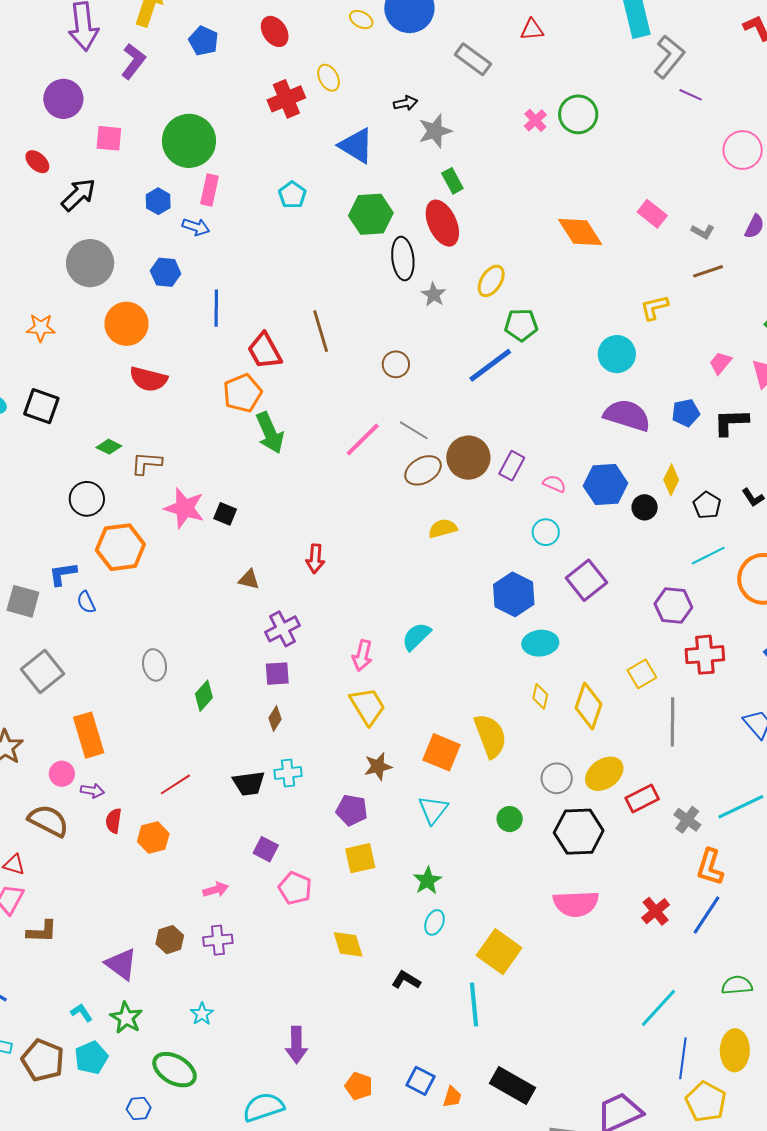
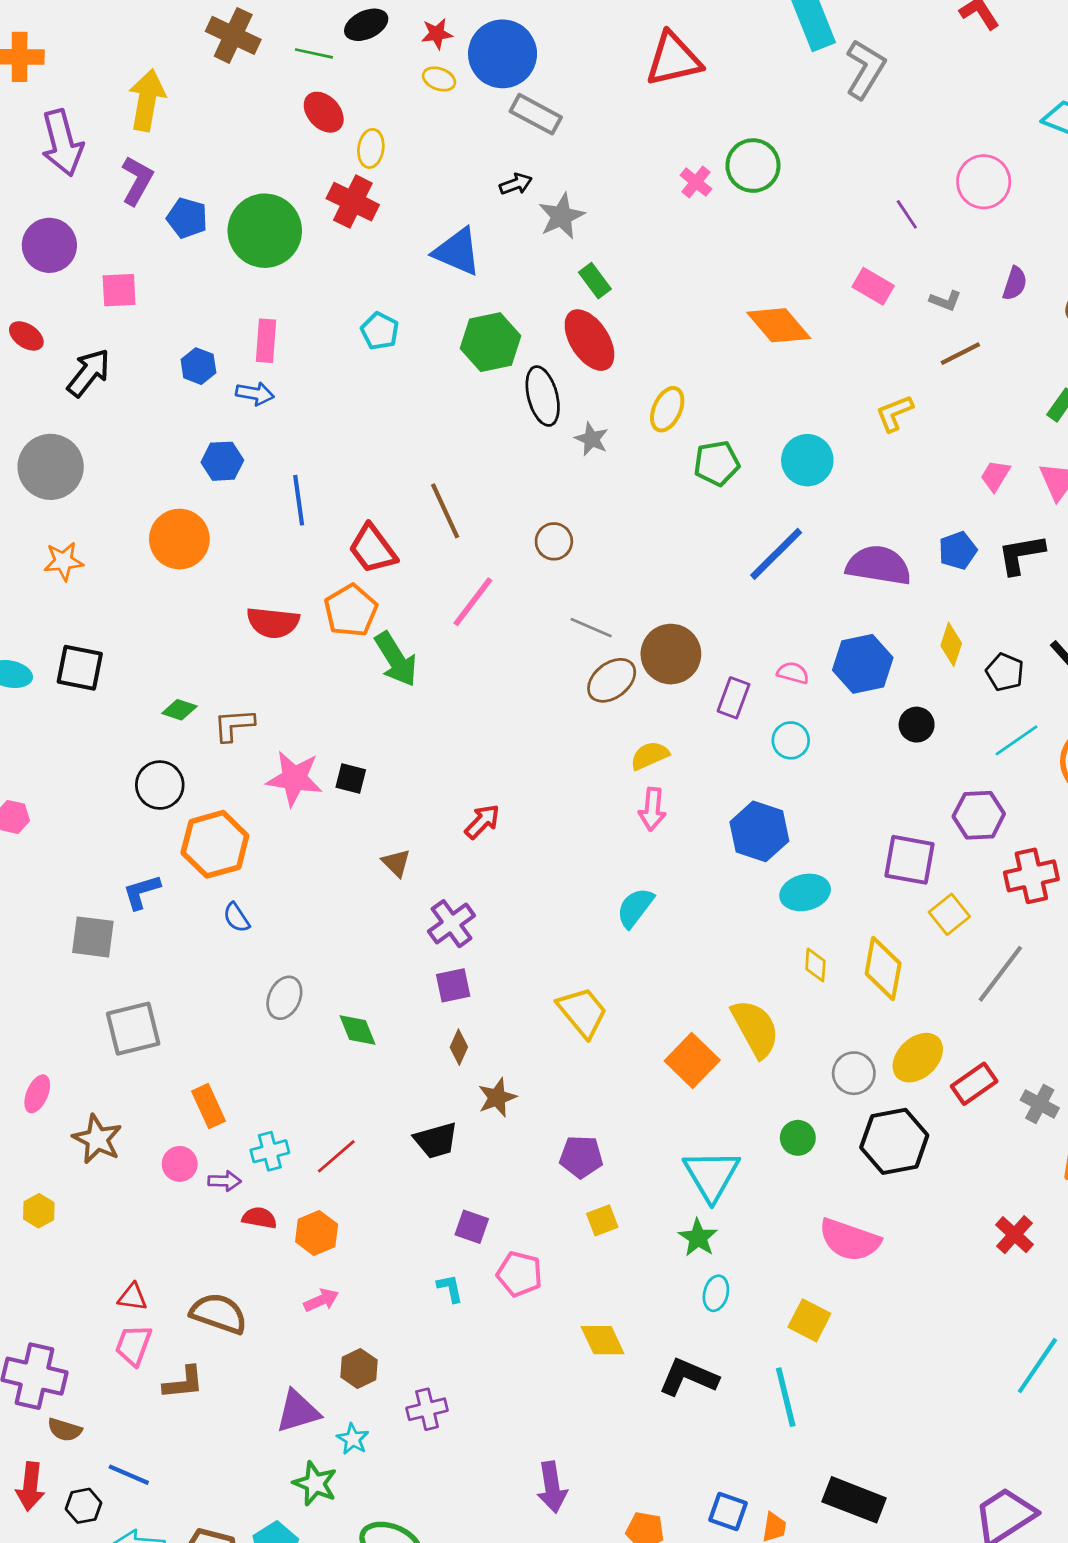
red triangle: (532, 30) -> (673, 59), size x1.8
blue pentagon: (203, 41) -> (187, 218), moved
gray rectangle: (473, 59) -> (536, 114), moved
yellow ellipse: (329, 78) -> (371, 148), moved, turned 44
purple line: (691, 95) -> (907, 214), moved, turned 40
red cross: (286, 99) -> (353, 202), turned -33
green circle: (189, 141) -> (265, 231), moved
gray circle: (90, 263) -> (51, 467), moved
cyan circle: (617, 354) -> (807, 460), moved
blue line: (490, 365) -> (776, 554), moved
red semicircle: (148, 379) -> (273, 623), moved
pink line: (363, 440) -> (473, 602), moved
purple rectangle: (512, 466) -> (734, 698), moved
black circle: (645, 507) -> (917, 725), moved
red arrow: (315, 559) -> (482, 822), turned -132
brown triangle: (249, 579) -> (396, 863), turned 40
purple square: (586, 580) -> (909, 860), moved, turned -33
blue semicircle: (86, 602) -> (236, 918), moved
pink arrow: (362, 655) -> (652, 809), moved
gray ellipse: (155, 665) -> (284, 998), turned 44
gray square: (42, 671) -> (133, 1029), turned 33
green diamond: (204, 696) -> (358, 1030), turned -56
gray line: (672, 722) -> (1000, 974), turned 45
orange rectangle: (89, 735) -> (208, 1106), size x0.7
orange square: (442, 752) -> (692, 1060), turned 30
brown star: (378, 766) -> (497, 1097), moved
cyan cross: (288, 773) -> (270, 1151), moved
cyan triangle: (433, 810) -> (712, 1175), moved, size x1.4
brown semicircle: (48, 821) -> (219, 1313), moved
red semicircle: (114, 821) -> (259, 1218), turned 100
yellow square: (360, 858) -> (602, 1220), size x0.7
pink arrow: (216, 890) -> (321, 1300), moved
pink semicircle: (576, 904) -> (850, 1240), moved, turned 30
purple cross: (218, 940) -> (427, 1409), moved
yellow square: (499, 952) -> (809, 1320), size x0.7
purple triangle: (121, 964) -> (298, 1411), turned -45
black L-shape: (406, 980) -> (688, 1377), size x1.5
cyan L-shape: (81, 1013) -> (450, 1288), moved, turned 30
cyan star: (202, 1014) -> (353, 1439), moved

